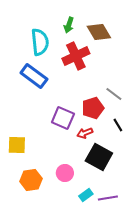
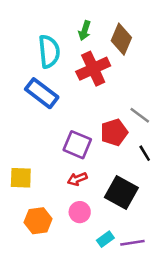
brown diamond: (99, 32) -> (121, 39), turned 55
red arrow: (85, 133) -> (77, 179), moved

